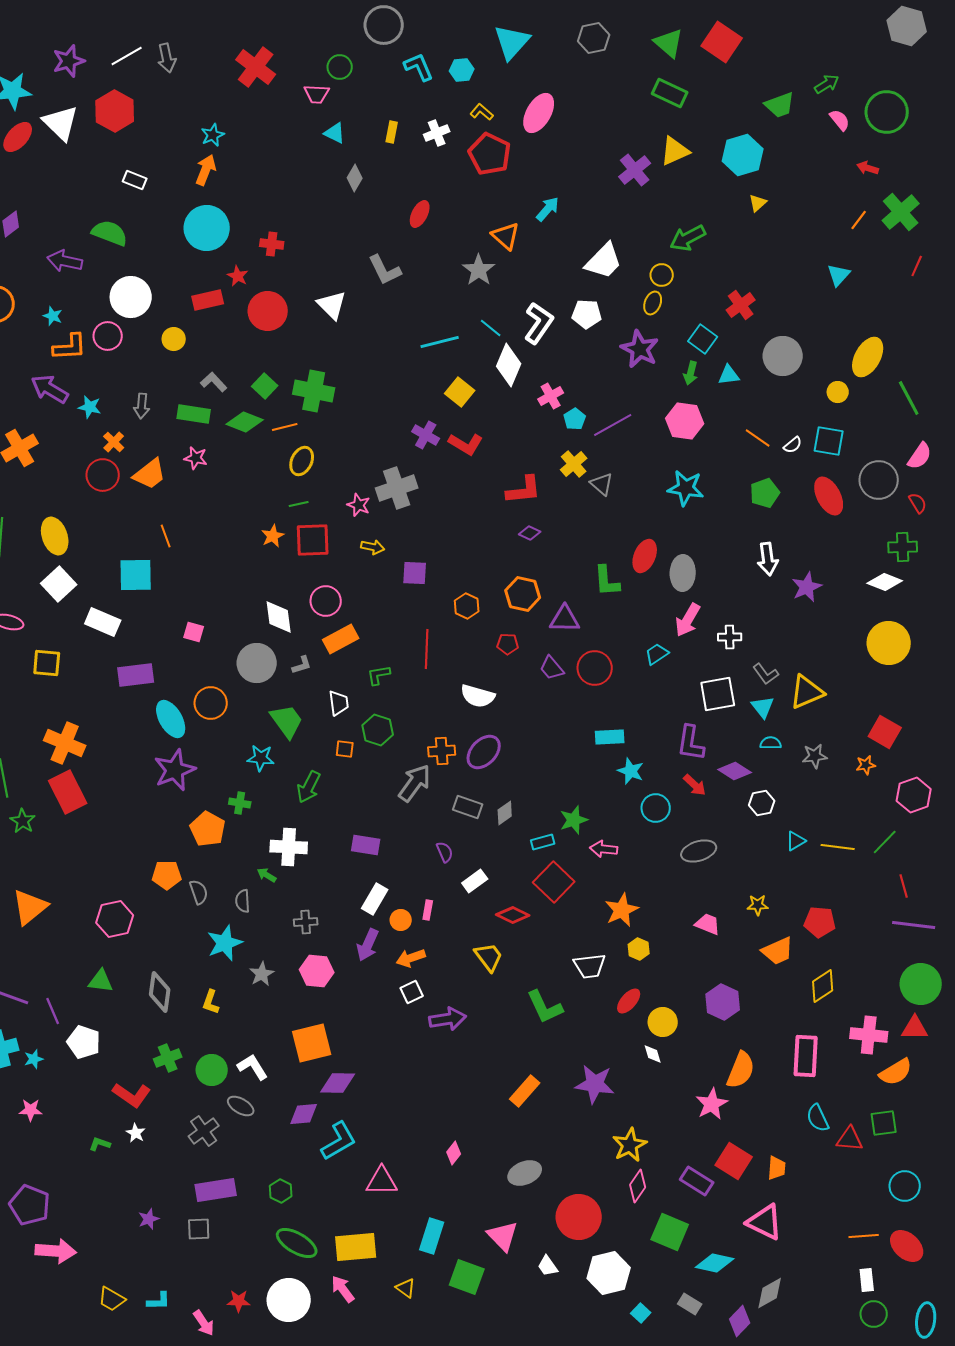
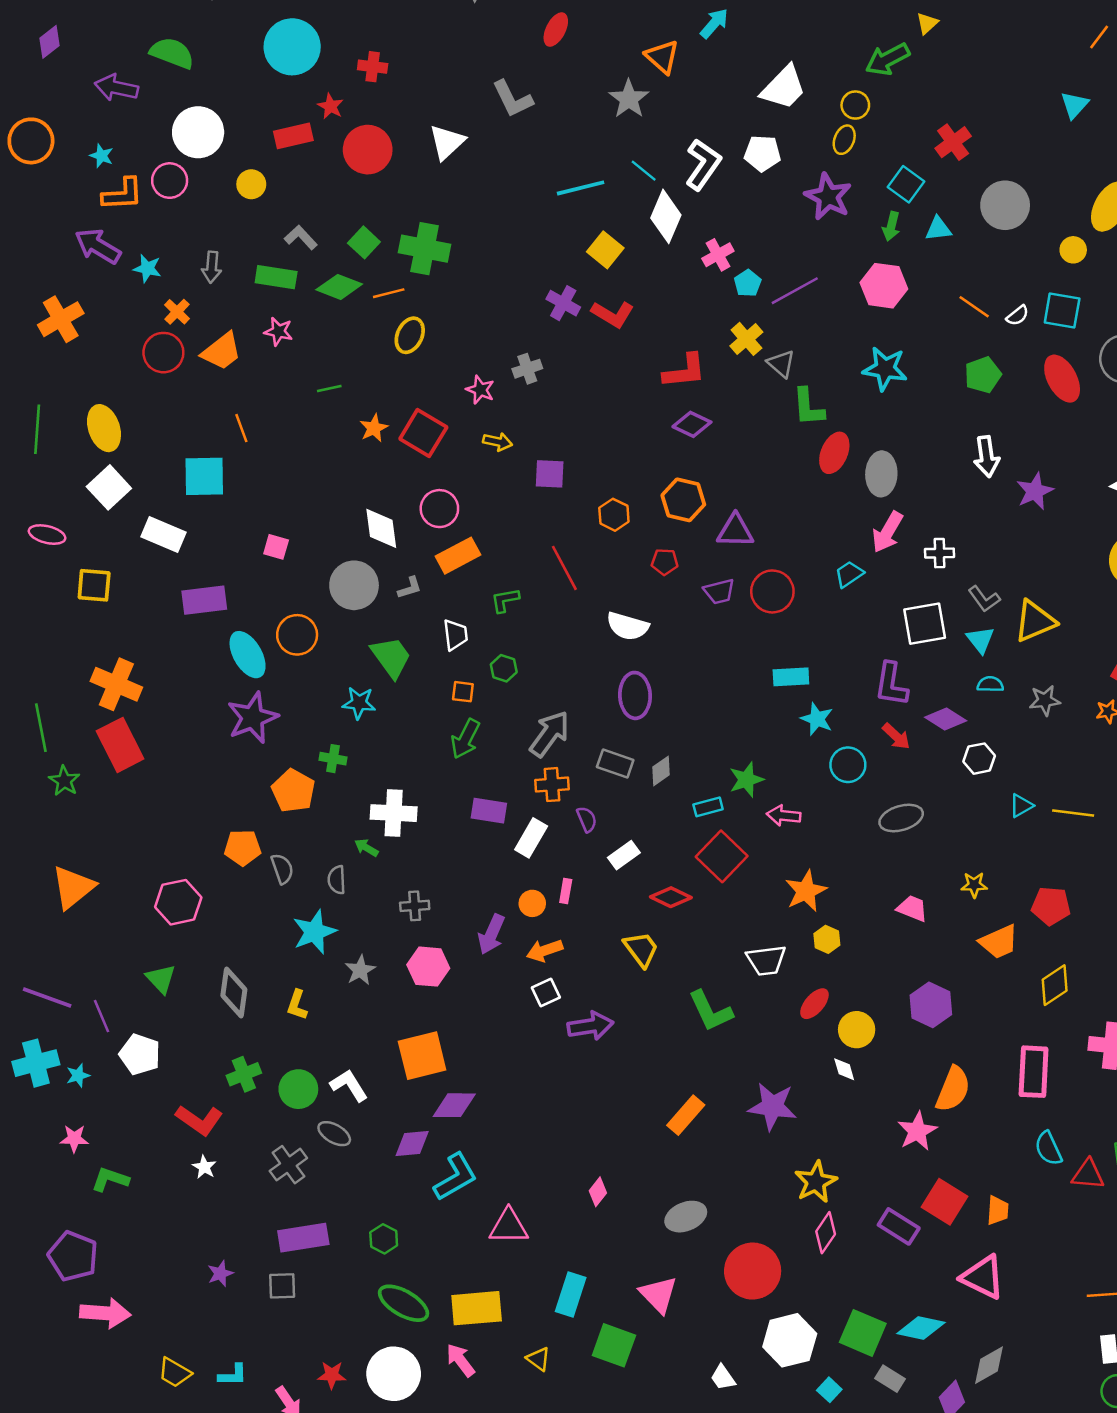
yellow triangle: (758, 203) -> (927, 23), moved
white triangle: (332, 305) -> (447, 142), turned 32
gray cross: (397, 488) -> (527, 369), size x0.6
green line: (299, 504) -> (329, 388), moved
purple diamond: (530, 533) -> (692, 424), size x1.4
red square: (313, 540) -> (423, 433), turned 33
green L-shape: (607, 581) -> (808, 407), moved
red line: (427, 649) -> (564, 568), turned -30
purple trapezoid: (552, 668) -> (719, 591), turned -64
green hexagon: (378, 730) -> (504, 668), size x0.7
orange cross: (442, 751) -> (552, 785), moved
purple ellipse: (484, 752) -> (635, 695), turned -45
green arrow: (309, 787) -> (465, 739), moved
white rectangle: (375, 899) -> (531, 838), moved
green triangle: (101, 981) -> (161, 979), turned 40
green L-shape: (100, 1144) -> (110, 1179), moved, size x1.4
green square: (670, 1232) -> (863, 1333), moved
white trapezoid: (548, 1266) -> (723, 1377), moved

